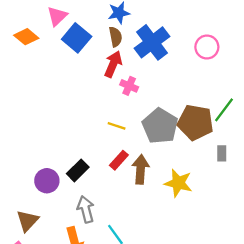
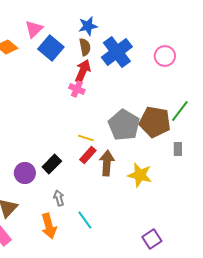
pink cross: (129, 86) -> (77, 89), moved
yellow line: (117, 126) -> (86, 138), moved
gray arrow: (86, 209) -> (59, 198), size x0.7

